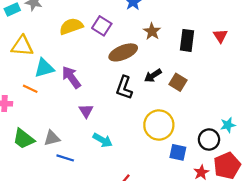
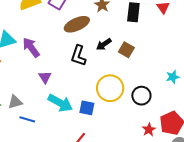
cyan star: (228, 125) -> (173, 77), moved
cyan arrow: (103, 140) -> (60, 103), size x1.4
black circle: (209, 140) -> (141, 96), moved
blue square: (178, 152) -> (87, 108), moved

